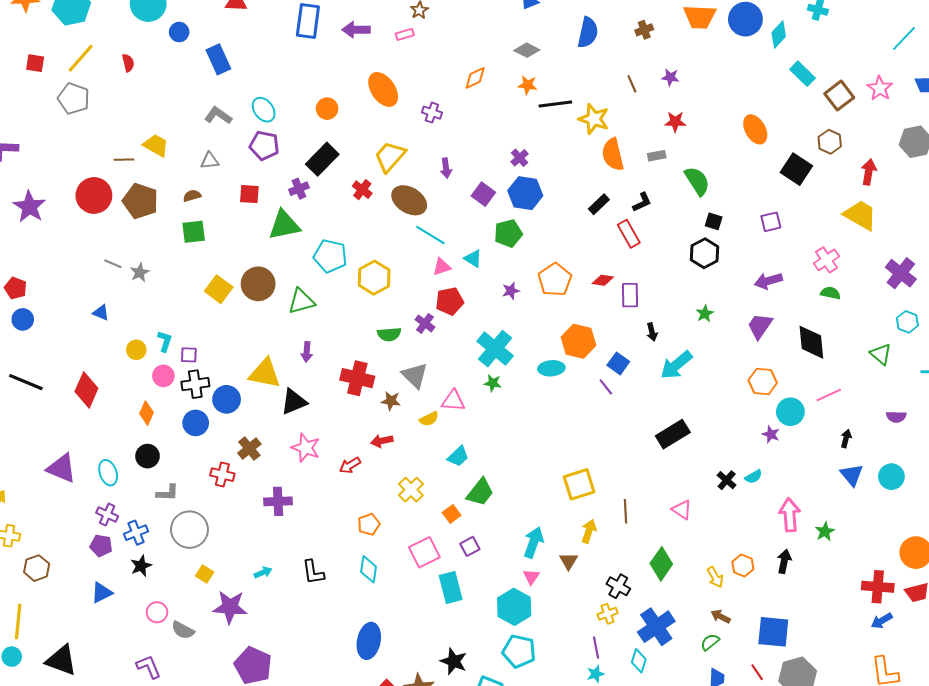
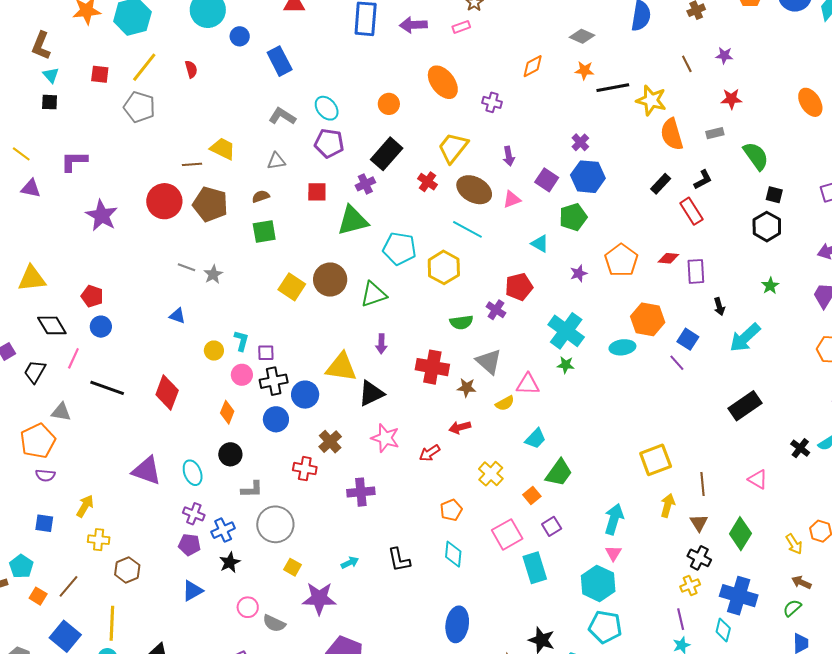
cyan line: (430, 235) -> (467, 229), moved
pink triangle: (442, 267) -> (512, 199), moved
brown triangle: (569, 561) -> (699, 523), moved
blue cross: (656, 627) -> (739, 596), turned -36

